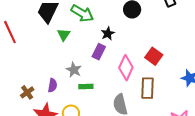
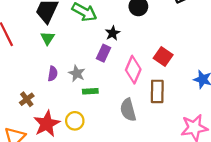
green triangle: (64, 35) -> (48, 38), moved
purple semicircle: (53, 85) -> (53, 74), moved

